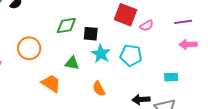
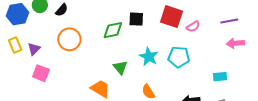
black square: (91, 34) -> (136, 19), moved
orange circle: (29, 48) -> (69, 39), moved
green triangle: (72, 63) -> (120, 67), turned 42

